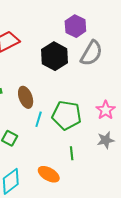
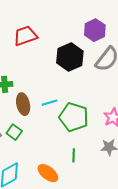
brown ellipse: (26, 97) -> (23, 104), moved
cyan line: (39, 119) -> (50, 103), moved, turned 49

